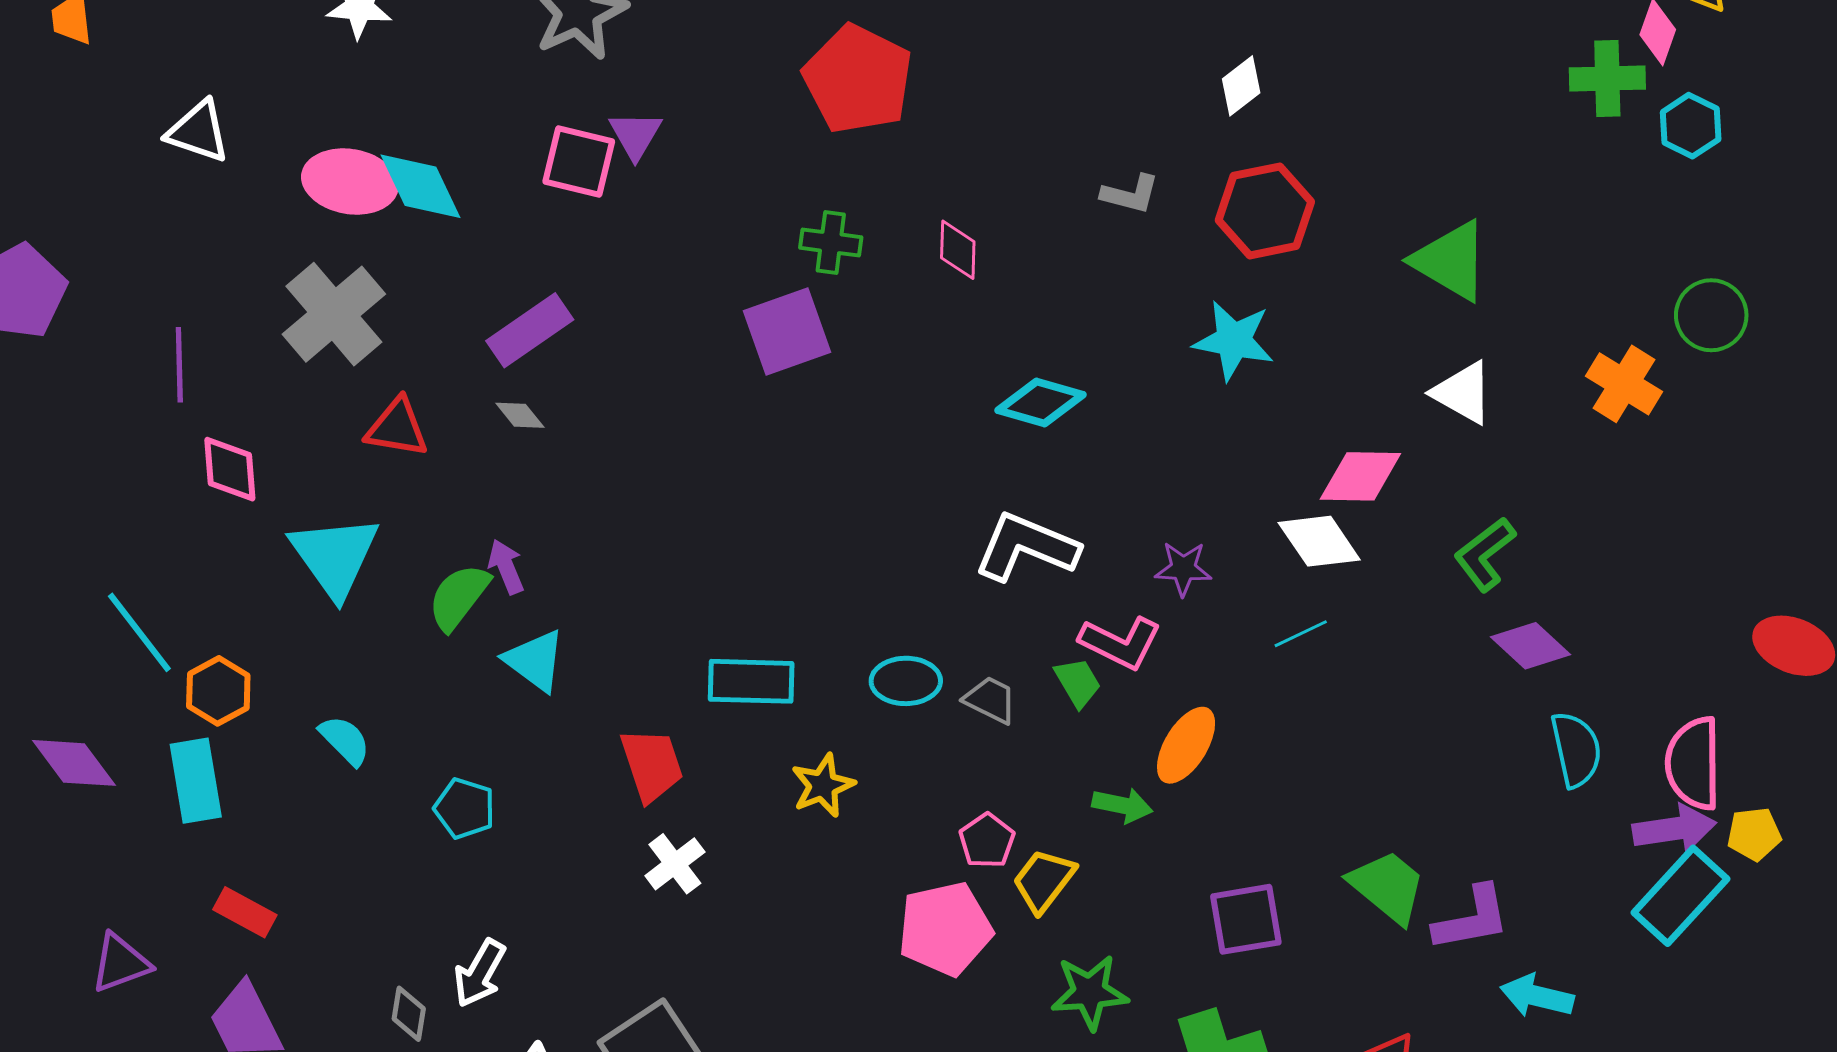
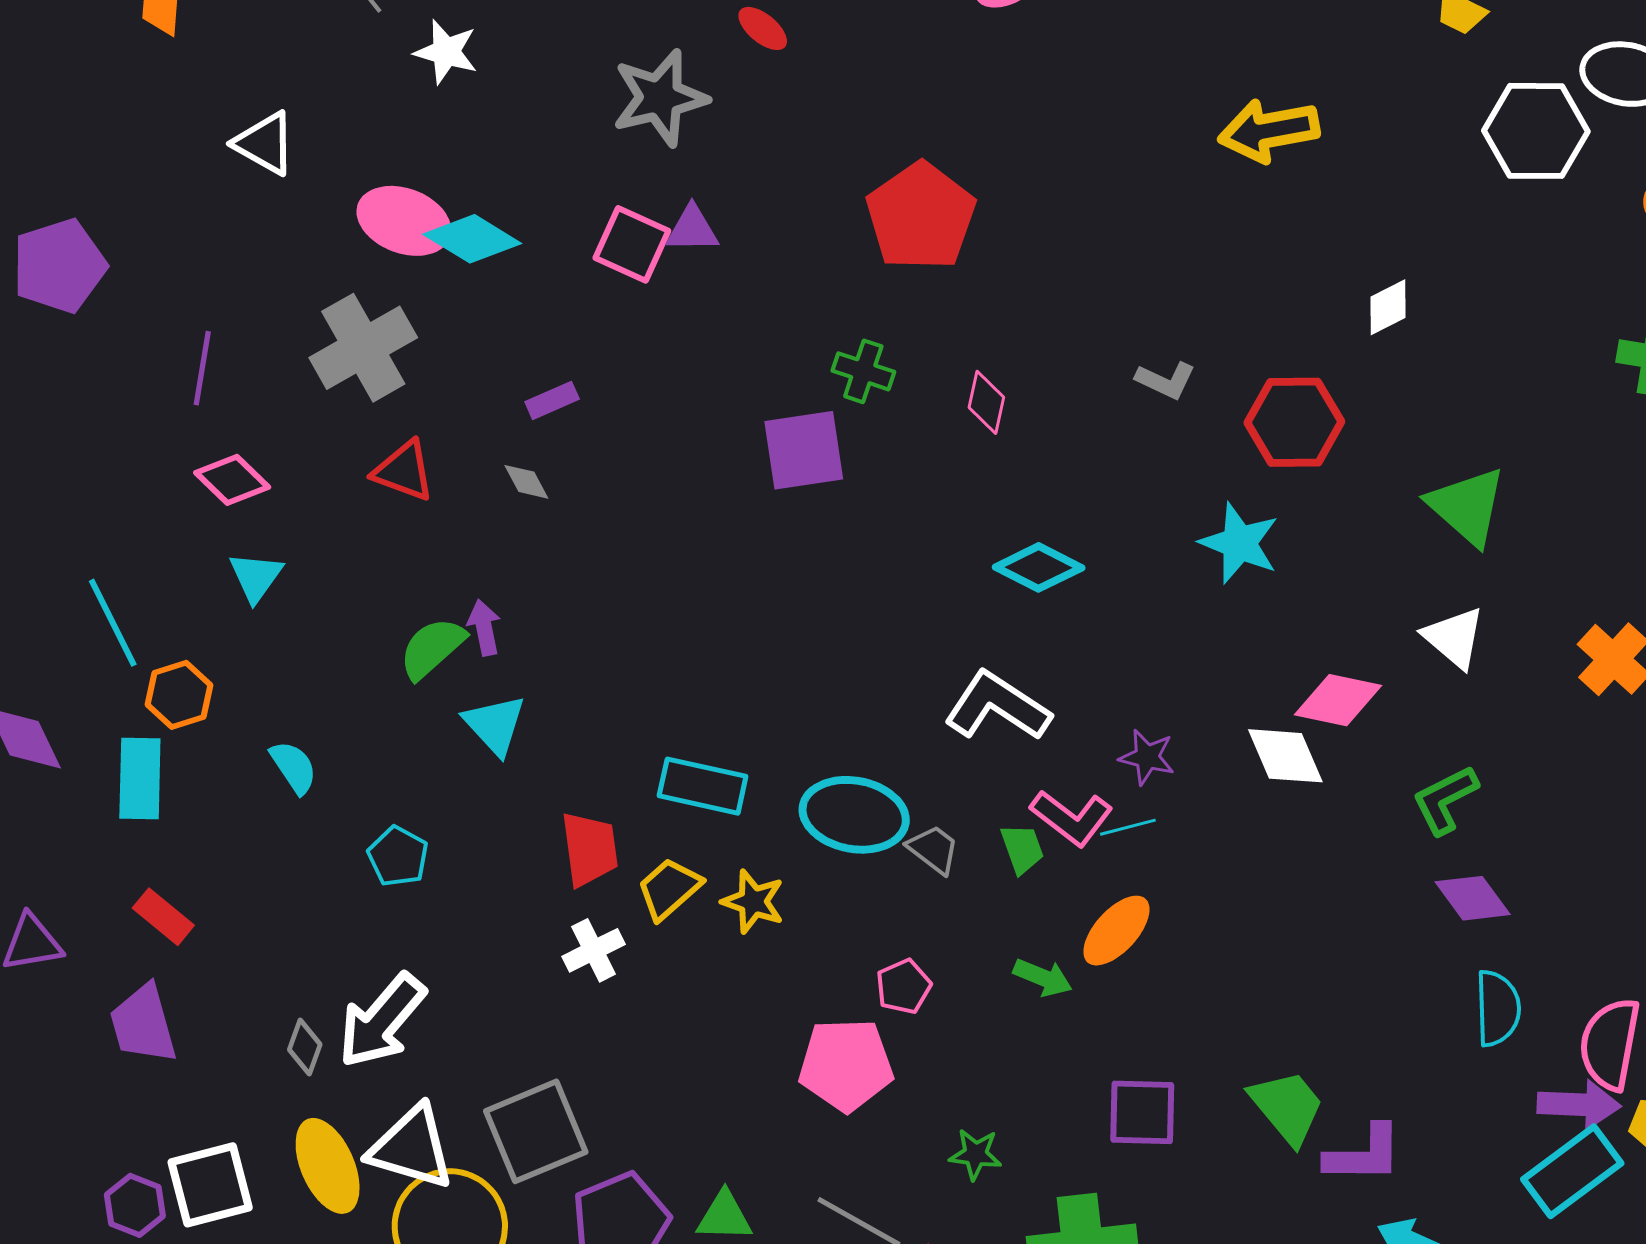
white diamond: (1241, 86) -> (1388, 307), moved
purple triangle: (635, 135) -> (692, 229), turned 48
cyan diamond: (420, 186) -> (472, 239), turned -44
purple rectangle: (530, 330) -> (552, 400), size x0.6
pink diamond: (230, 469) -> (232, 480), turned -52
cyan triangle: (335, 556) -> (256, 577), moved, size x0.6
cyan line: (1301, 634) -> (1128, 827), moved
cyan ellipse: (906, 681) -> (854, 815), size x1.5
yellow star: (823, 785) -> (753, 902), turned 30
yellow trapezoid: (1044, 880) -> (669, 889), moved
white arrow: (480, 973) -> (382, 1021), size x1.5
green star: (1090, 992) -> (975, 1154), size x0.7

